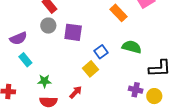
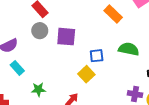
blue square: (101, 52) -> (97, 56), turned 32

